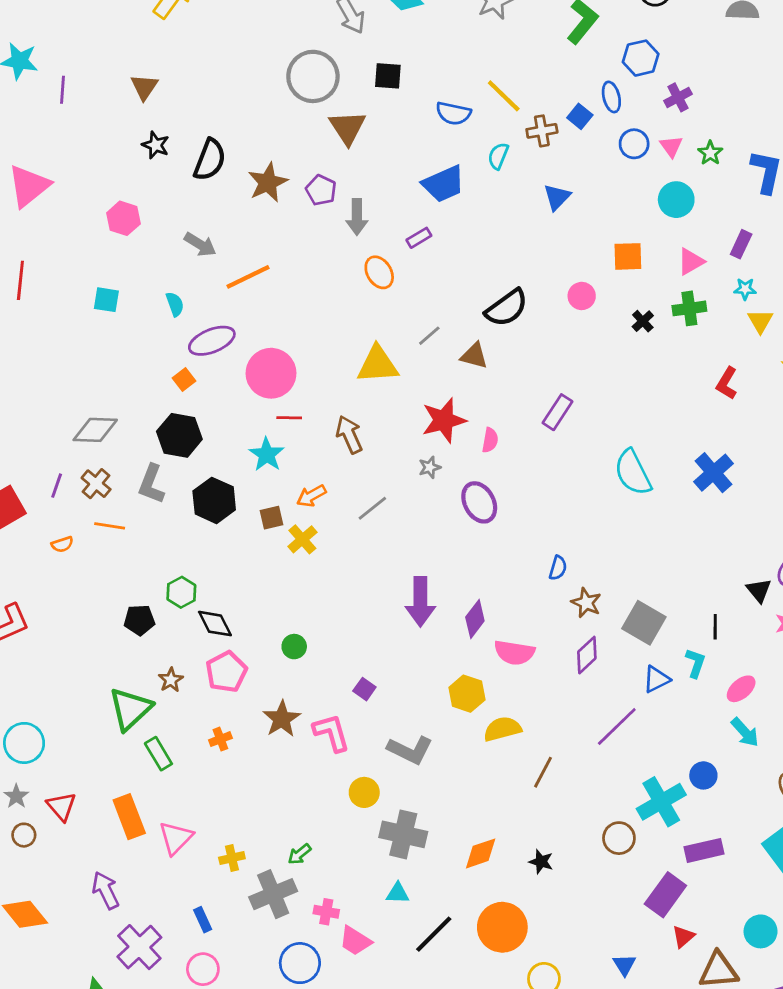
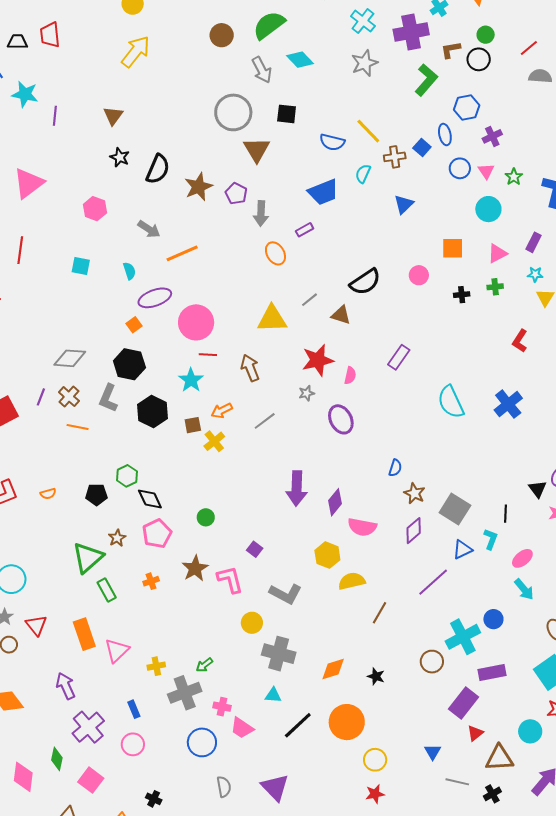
green cross: (689, 308) -> (495, 287), size x0.7
black cross: (643, 321) -> (462, 295), turned 35
orange semicircle: (62, 544) -> (48, 494), moved

